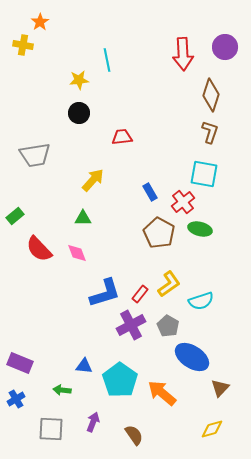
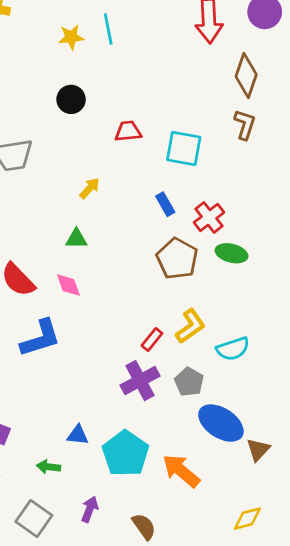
yellow star: (79, 80) -> (71, 37), moved
cyan square: (204, 174) -> (184, 148), moved
yellow arrow: (93, 180) -> (90, 188), size x0.7
blue L-shape: (105, 293) -> (41, 338), moved
brown triangle: (220, 388) -> (258, 450), moved
gray square: (51, 429) -> (34, 519), turned 32

